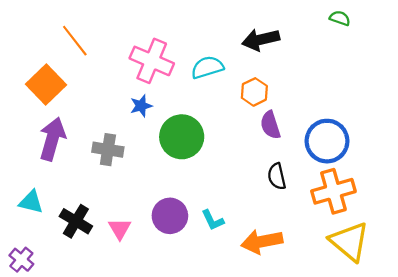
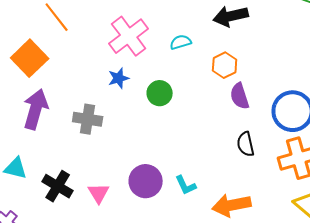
pink cross: (152, 61) -> (129, 36), turned 30
cyan semicircle: (207, 67) -> (181, 42), size x0.7
green circle: (182, 137) -> (160, 93), moved, size x0.6

